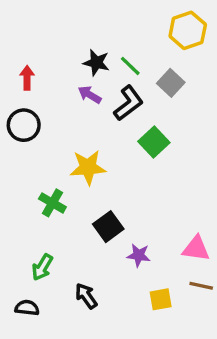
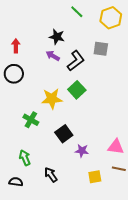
green line: (130, 66) -> (77, 12), moved
gray square: (171, 83) -> (101, 49), turned -35
green square: (154, 142) -> (77, 90), moved
green arrow: (42, 267) -> (25, 158), turned 126

